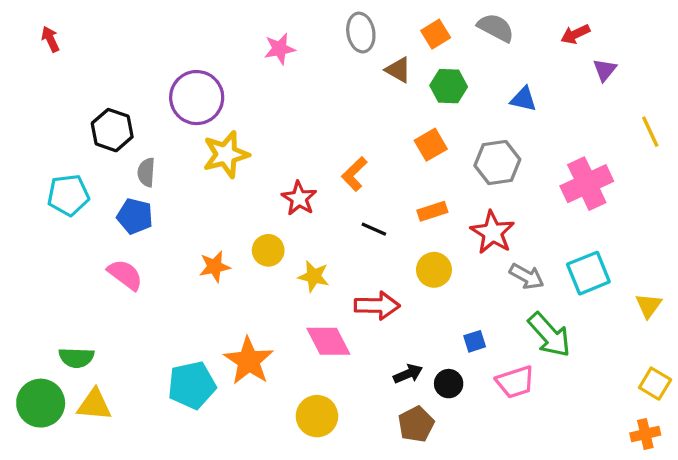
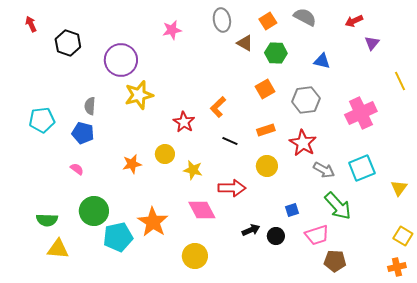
black hexagon: (112, 130) -> (68, 43), moved
pink semicircle: (125, 275) -> (77, 169), size x0.6
green circle: (41, 403) -> (94, 211), moved
brown pentagon: (416, 424) -> (335, 261), moved, turned 30

